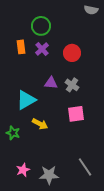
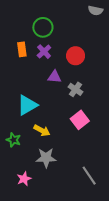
purple triangle: (51, 83) -> (54, 77), moved
pink square: (76, 114) -> (80, 120), turned -30
gray star: (49, 175) -> (46, 158), moved

